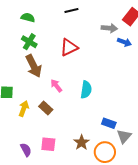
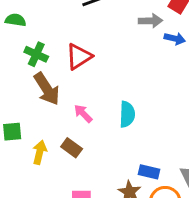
green semicircle: (28, 18) -> (15, 20), moved
red triangle: (69, 47) -> (79, 57), moved
blue rectangle: (109, 123) -> (149, 172), moved

